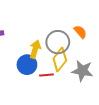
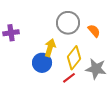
gray circle: (58, 42) -> (68, 23), moved
red line: (46, 75) -> (69, 78), moved, turned -32

